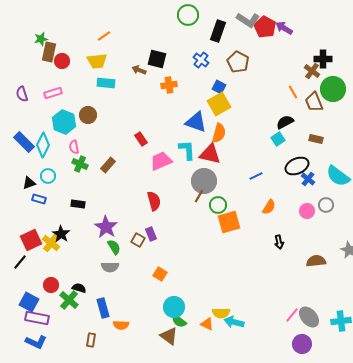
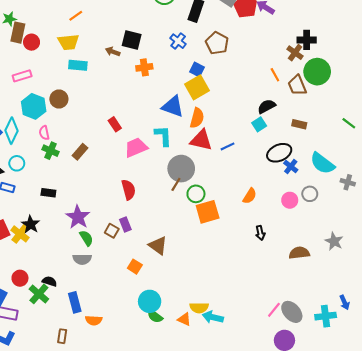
red triangle: (210, 154) -> (201, 140), moved
blue line: (256, 176) -> (228, 146), moved
brown triangle: (169, 336) -> (158, 246), moved

